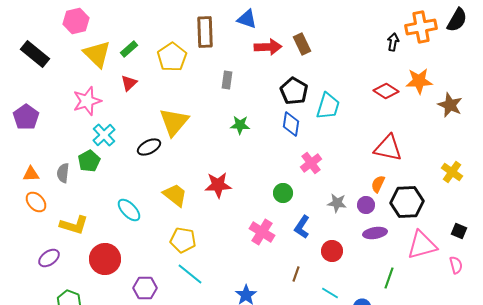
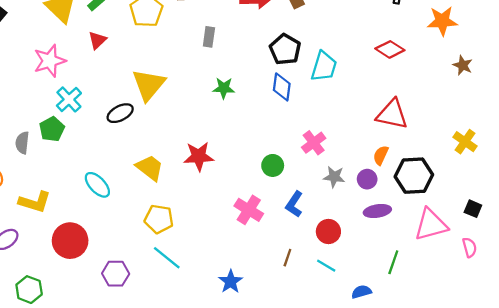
orange star: (419, 81) -> (442, 21), moved
brown star: (450, 105) -> (463, 65), size x0.7
pink cross: (311, 163) -> (314, 143), moved
cyan line: (330, 293) -> (326, 266), moved

